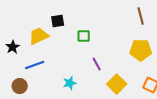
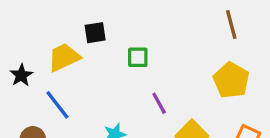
yellow pentagon: (141, 50) -> (231, 80), turned 30
blue line: (35, 65) -> (57, 105), turned 72

